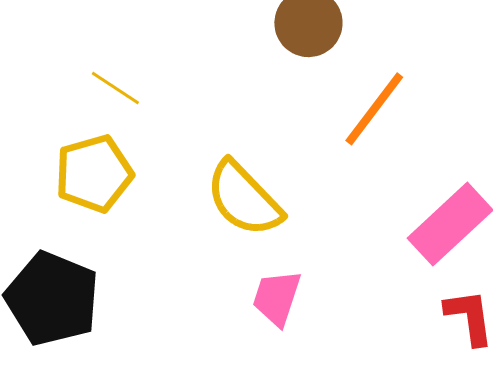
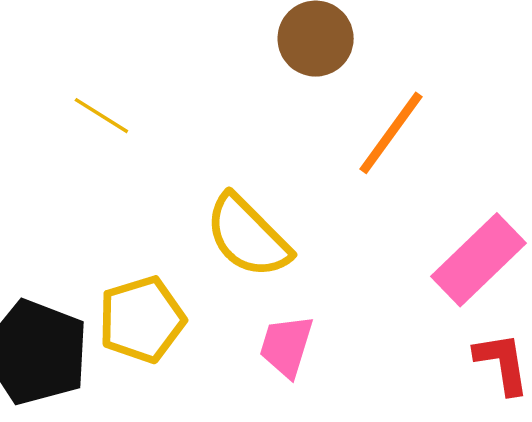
yellow pentagon: (94, 174) -> (142, 319), moved

